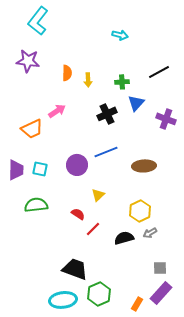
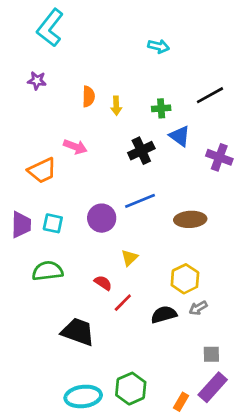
purple star: (28, 61) -> (37, 81), size x0.6
blue triangle: (136, 103) -> (180, 136), turned -36
pink arrow: (57, 111) -> (75, 147), turned 54
black trapezoid: (75, 269) -> (78, 332), moved

